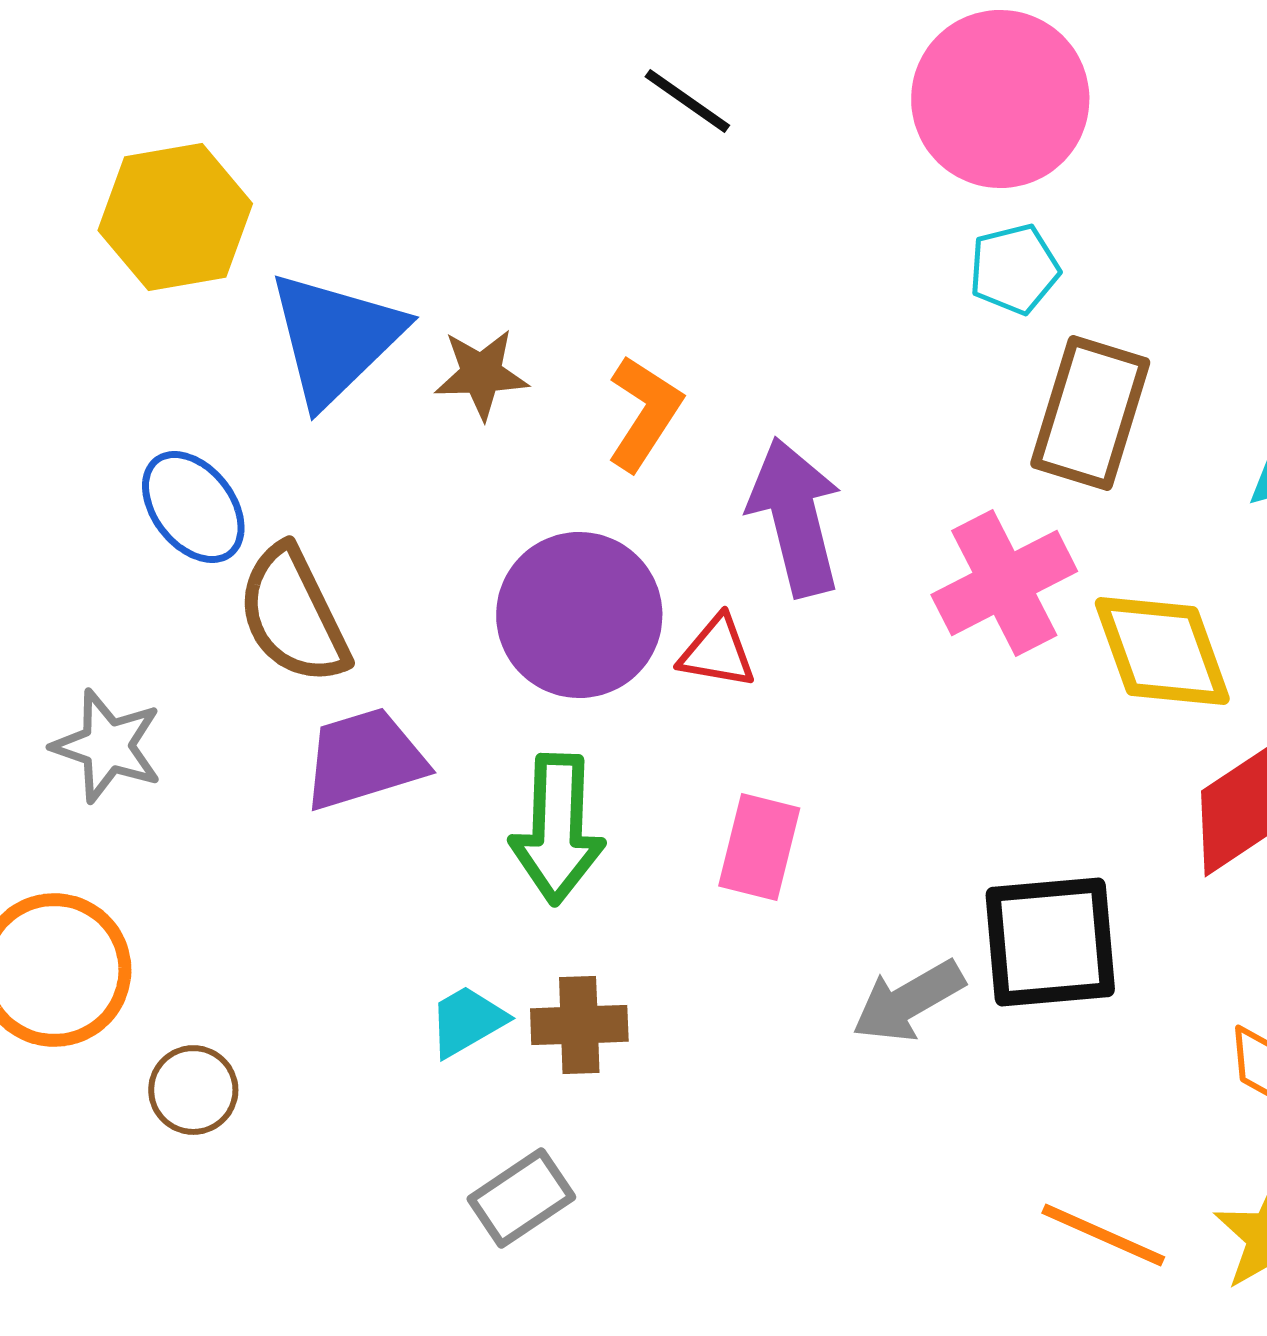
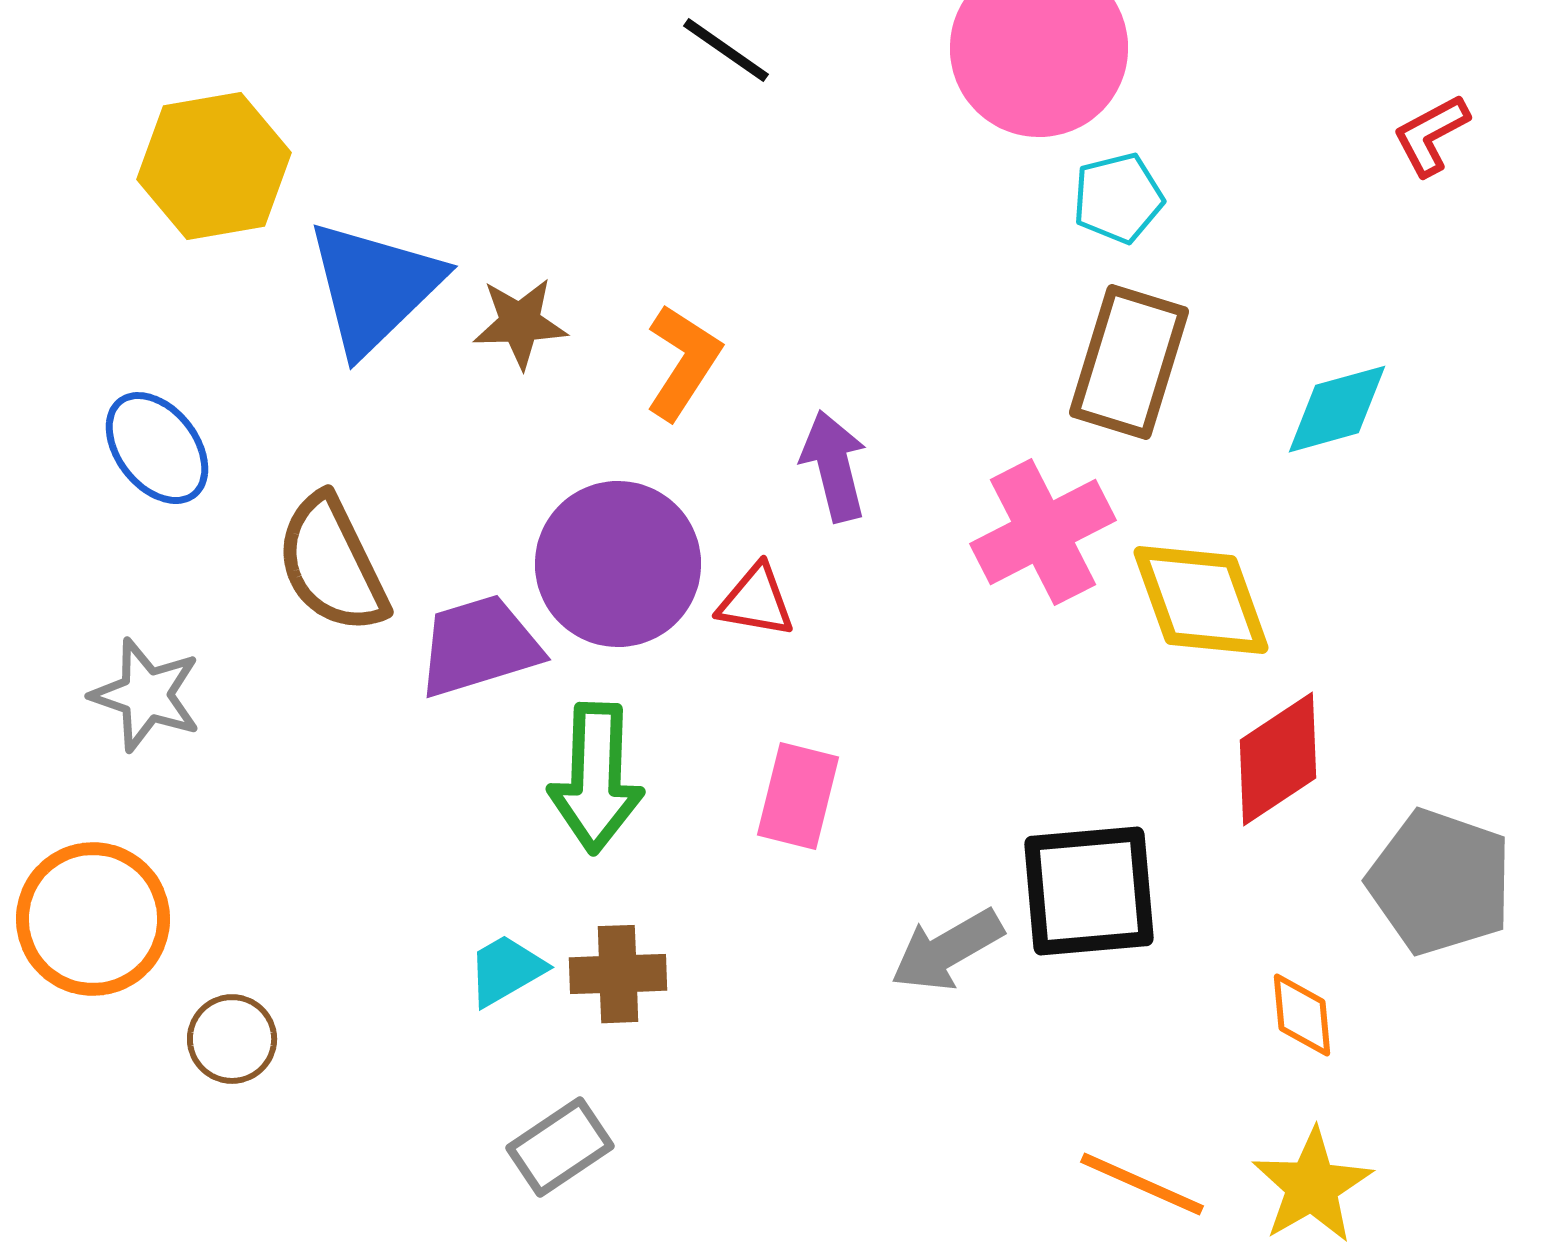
cyan pentagon: (1014, 269) -> (1118, 198), moved
blue ellipse: (193, 507) -> (157, 448), moved
purple arrow: (795, 517) -> (834, 466), size x0.7
purple trapezoid: (364, 759) -> (479, 646), moved

